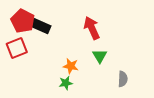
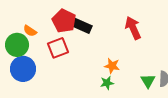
green triangle: (100, 56) -> (148, 81), moved

